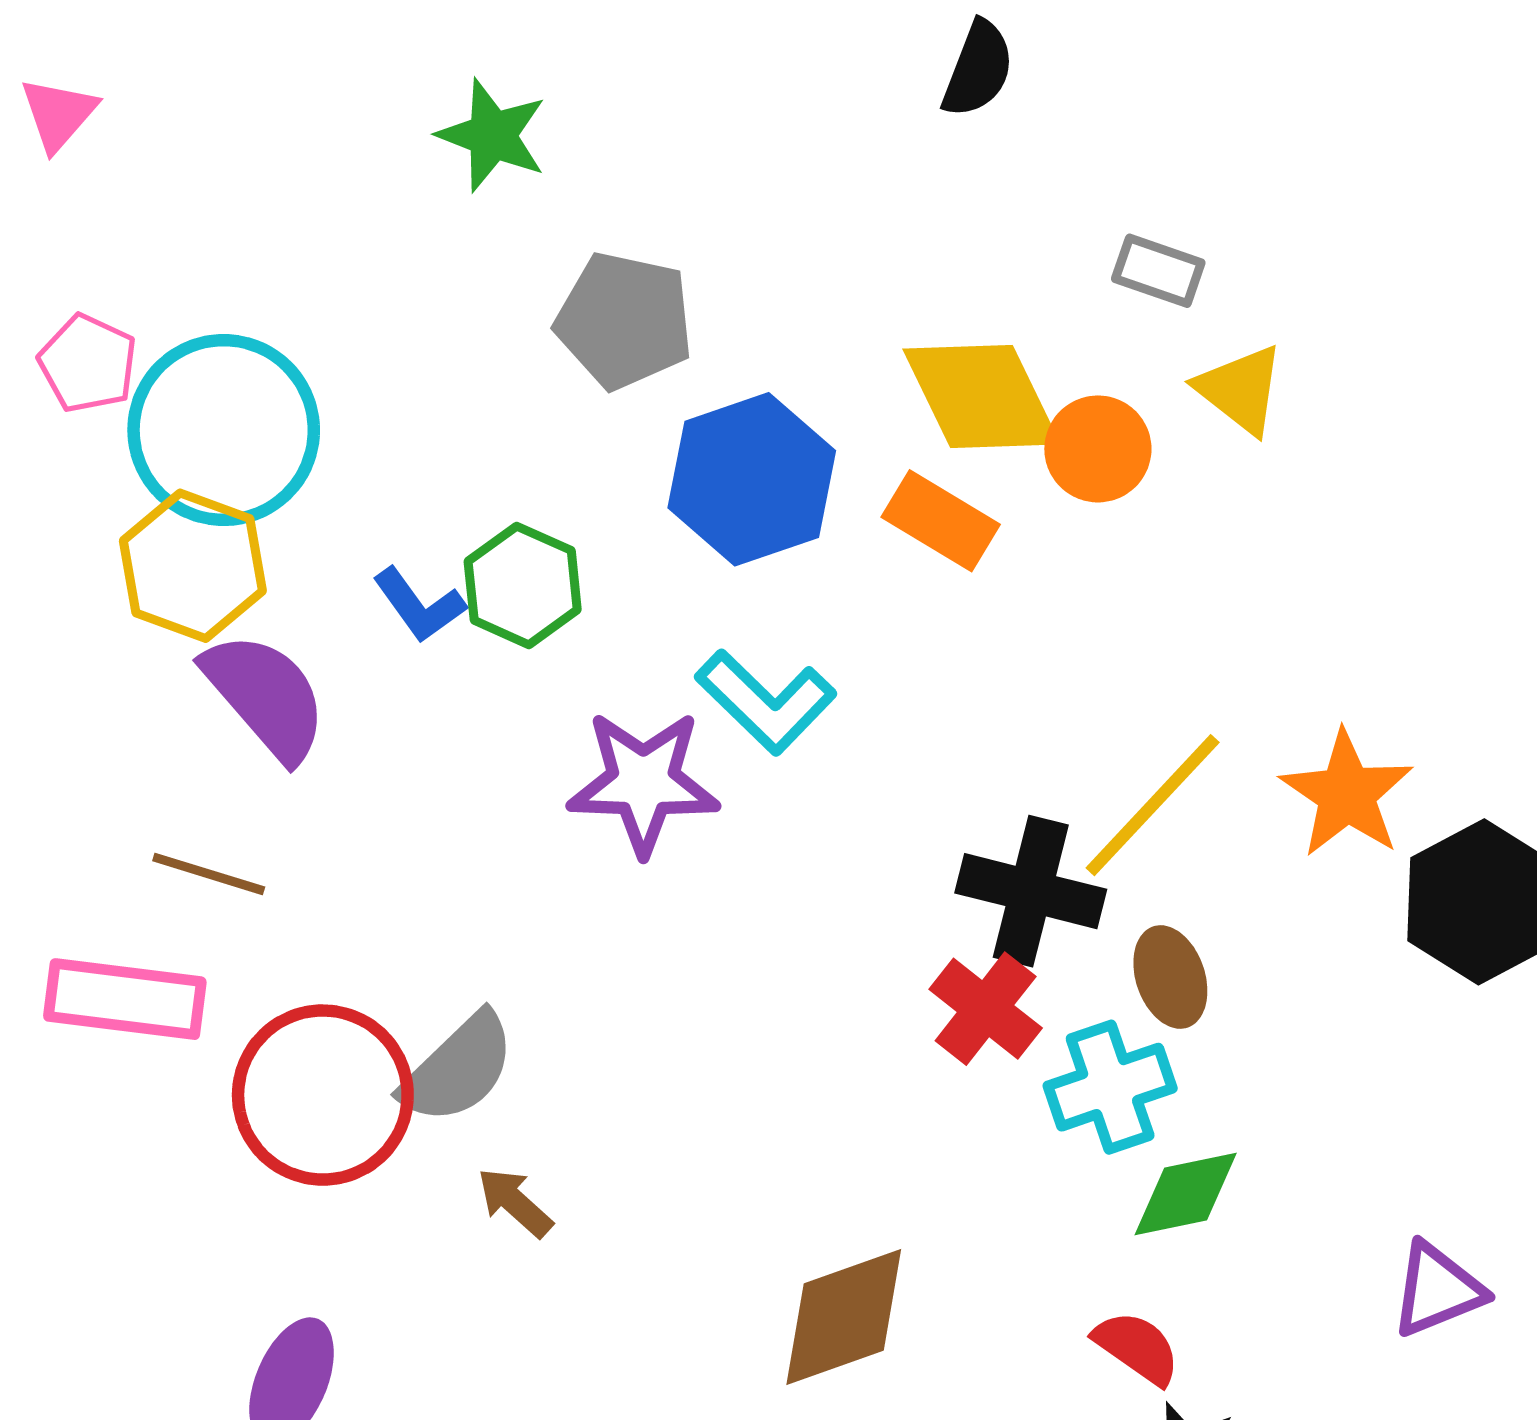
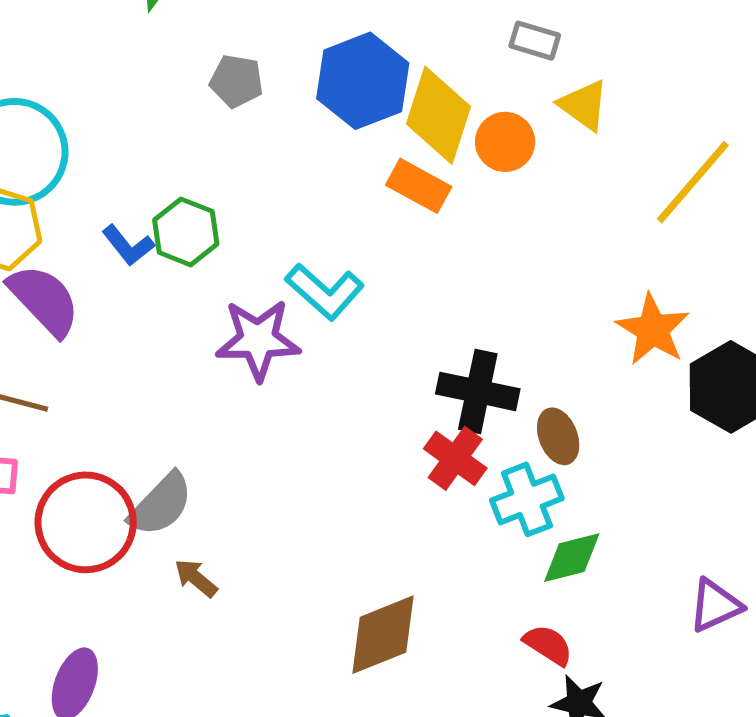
gray pentagon: (624, 321) -> (236, 81), size x0.7
yellow diamond: (981, 396) -> (439, 115), turned 46
blue hexagon: (752, 479) -> (363, 81), moved
yellow line: (1153, 805) -> (693, 182), moved

